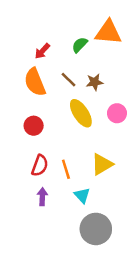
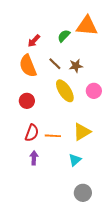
orange line: (66, 169) -> (53, 136), turned -70
cyan triangle: (82, 195) -> (75, 160), moved, turned 32
gray circle: (96, 229) -> (83, 193), moved, size x0.7

